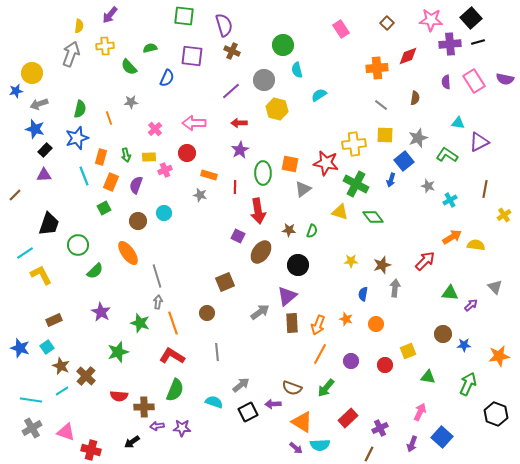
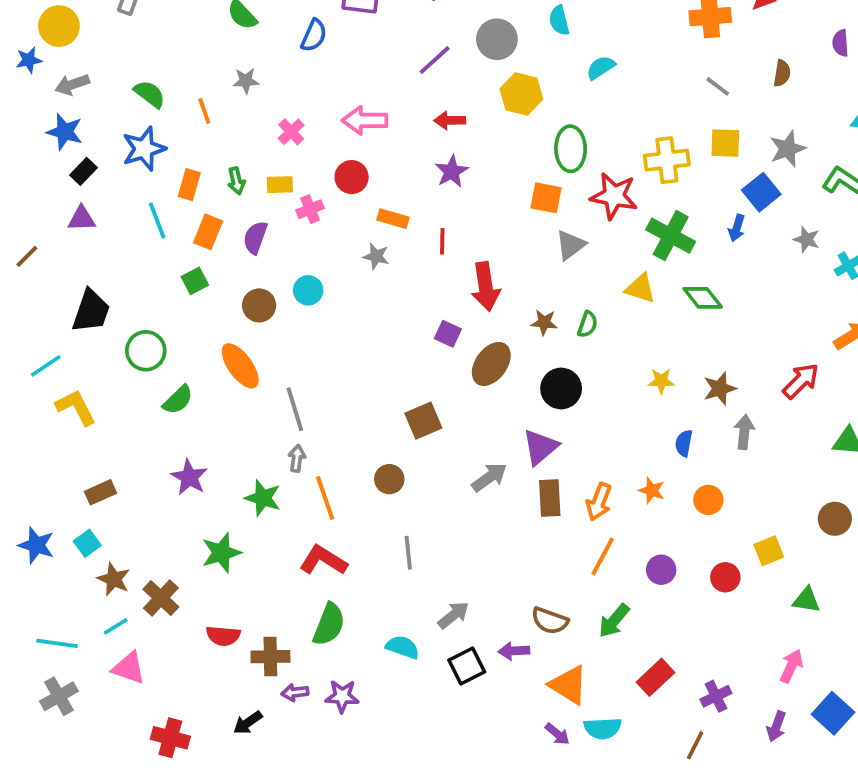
green semicircle: (80, 109) -> (150, 94), turned -66
green ellipse: (263, 173) -> (571, 149), moved
pink triangle: (66, 432) -> (129, 668), moved

